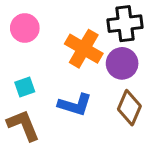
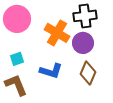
pink circle: (25, 28) -> (17, 19), size x1.4

